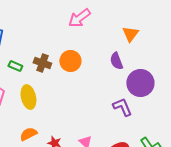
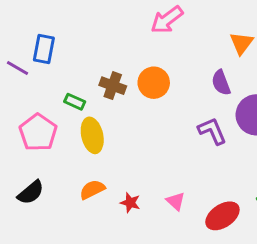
green rectangle: (15, 66) -> (75, 102), moved
purple L-shape: (122, 107) -> (212, 131), moved

